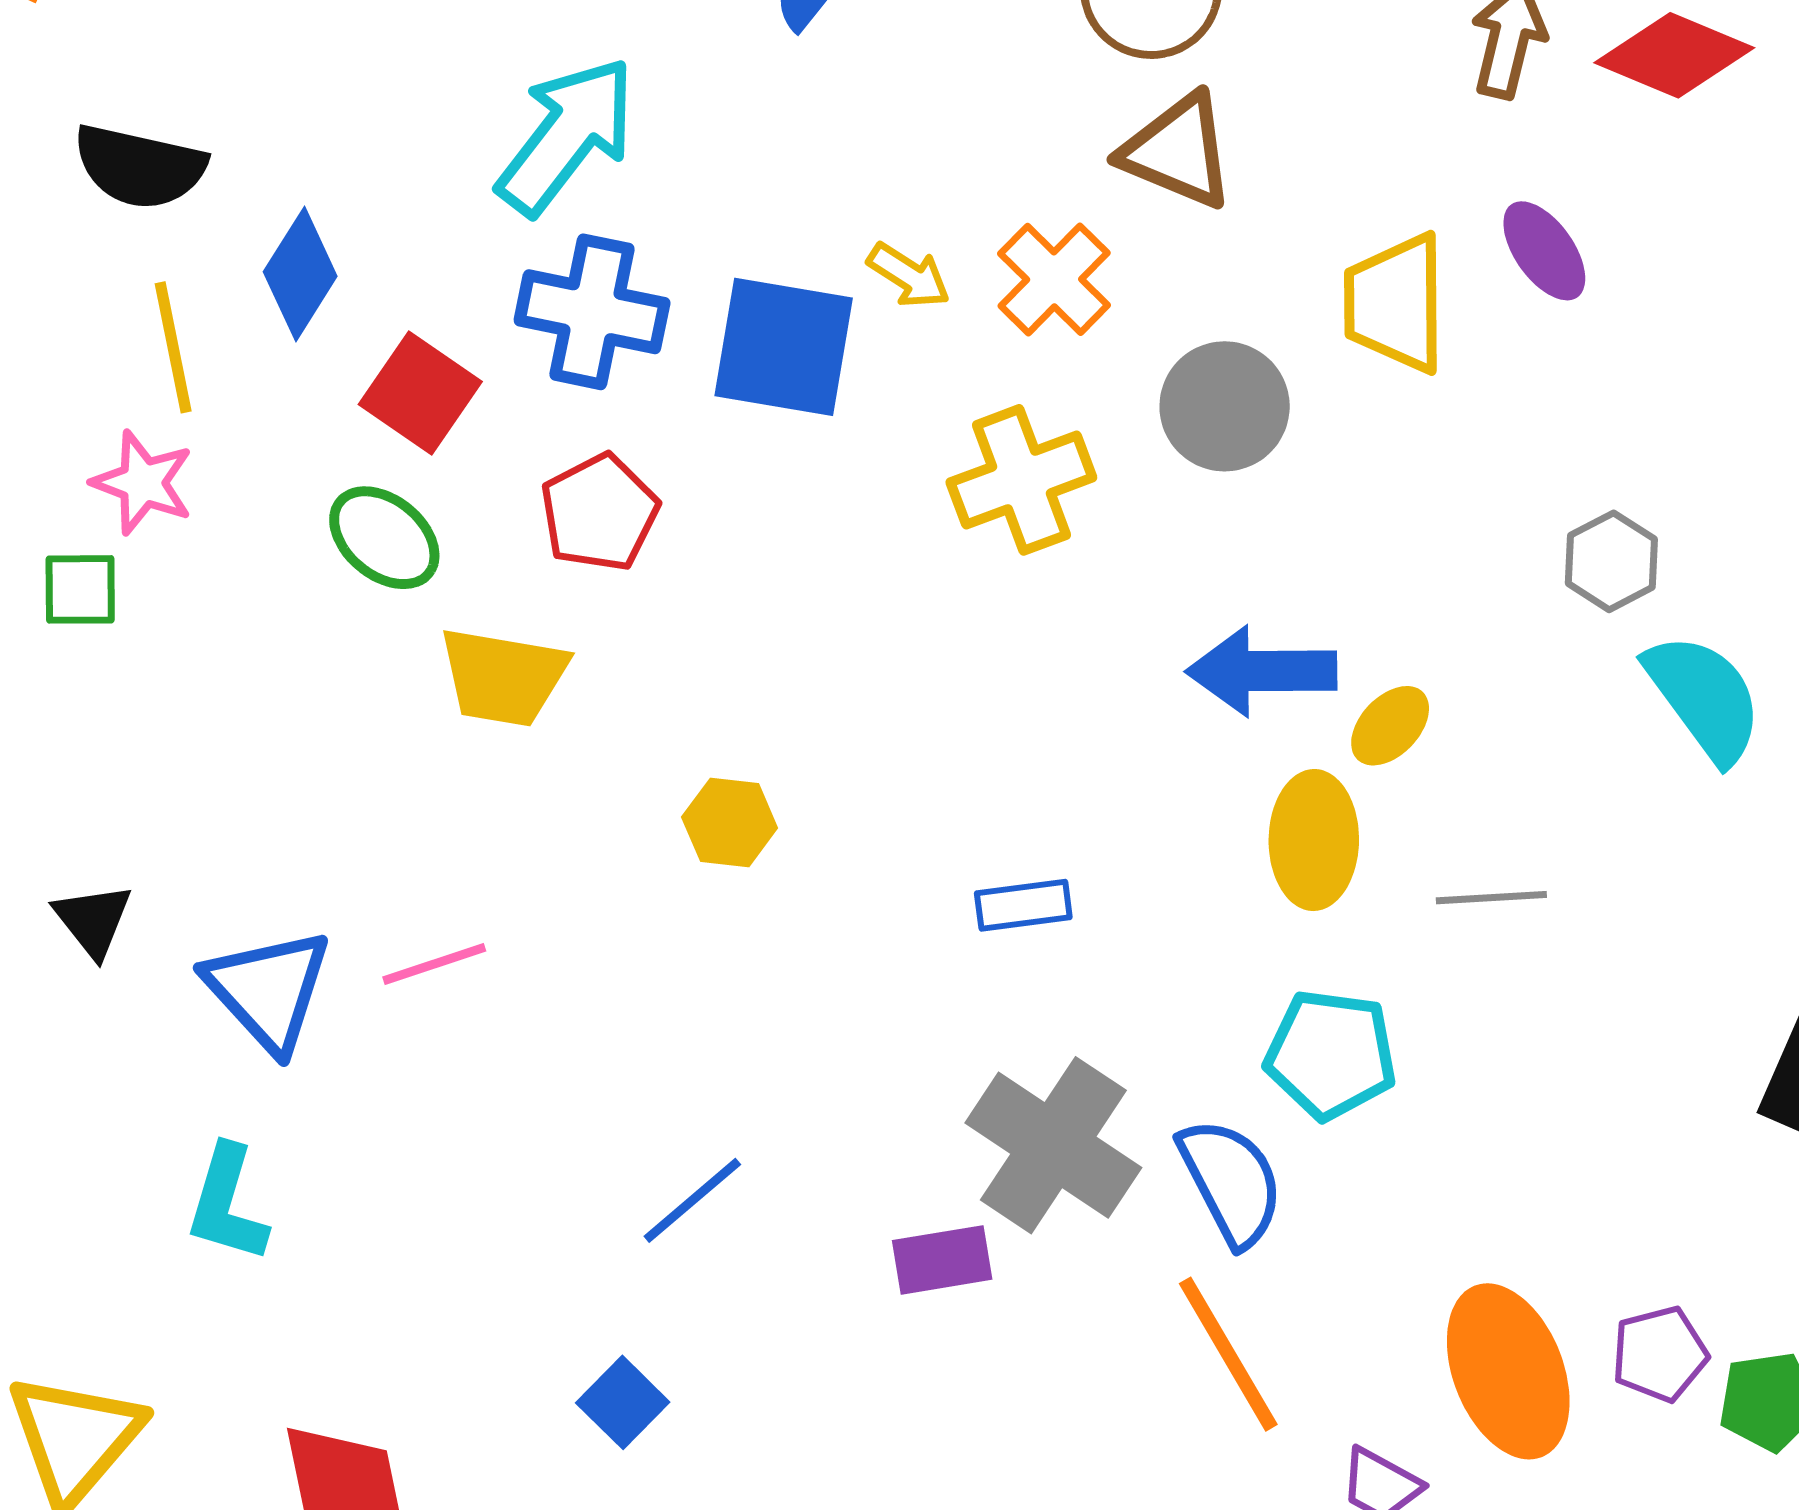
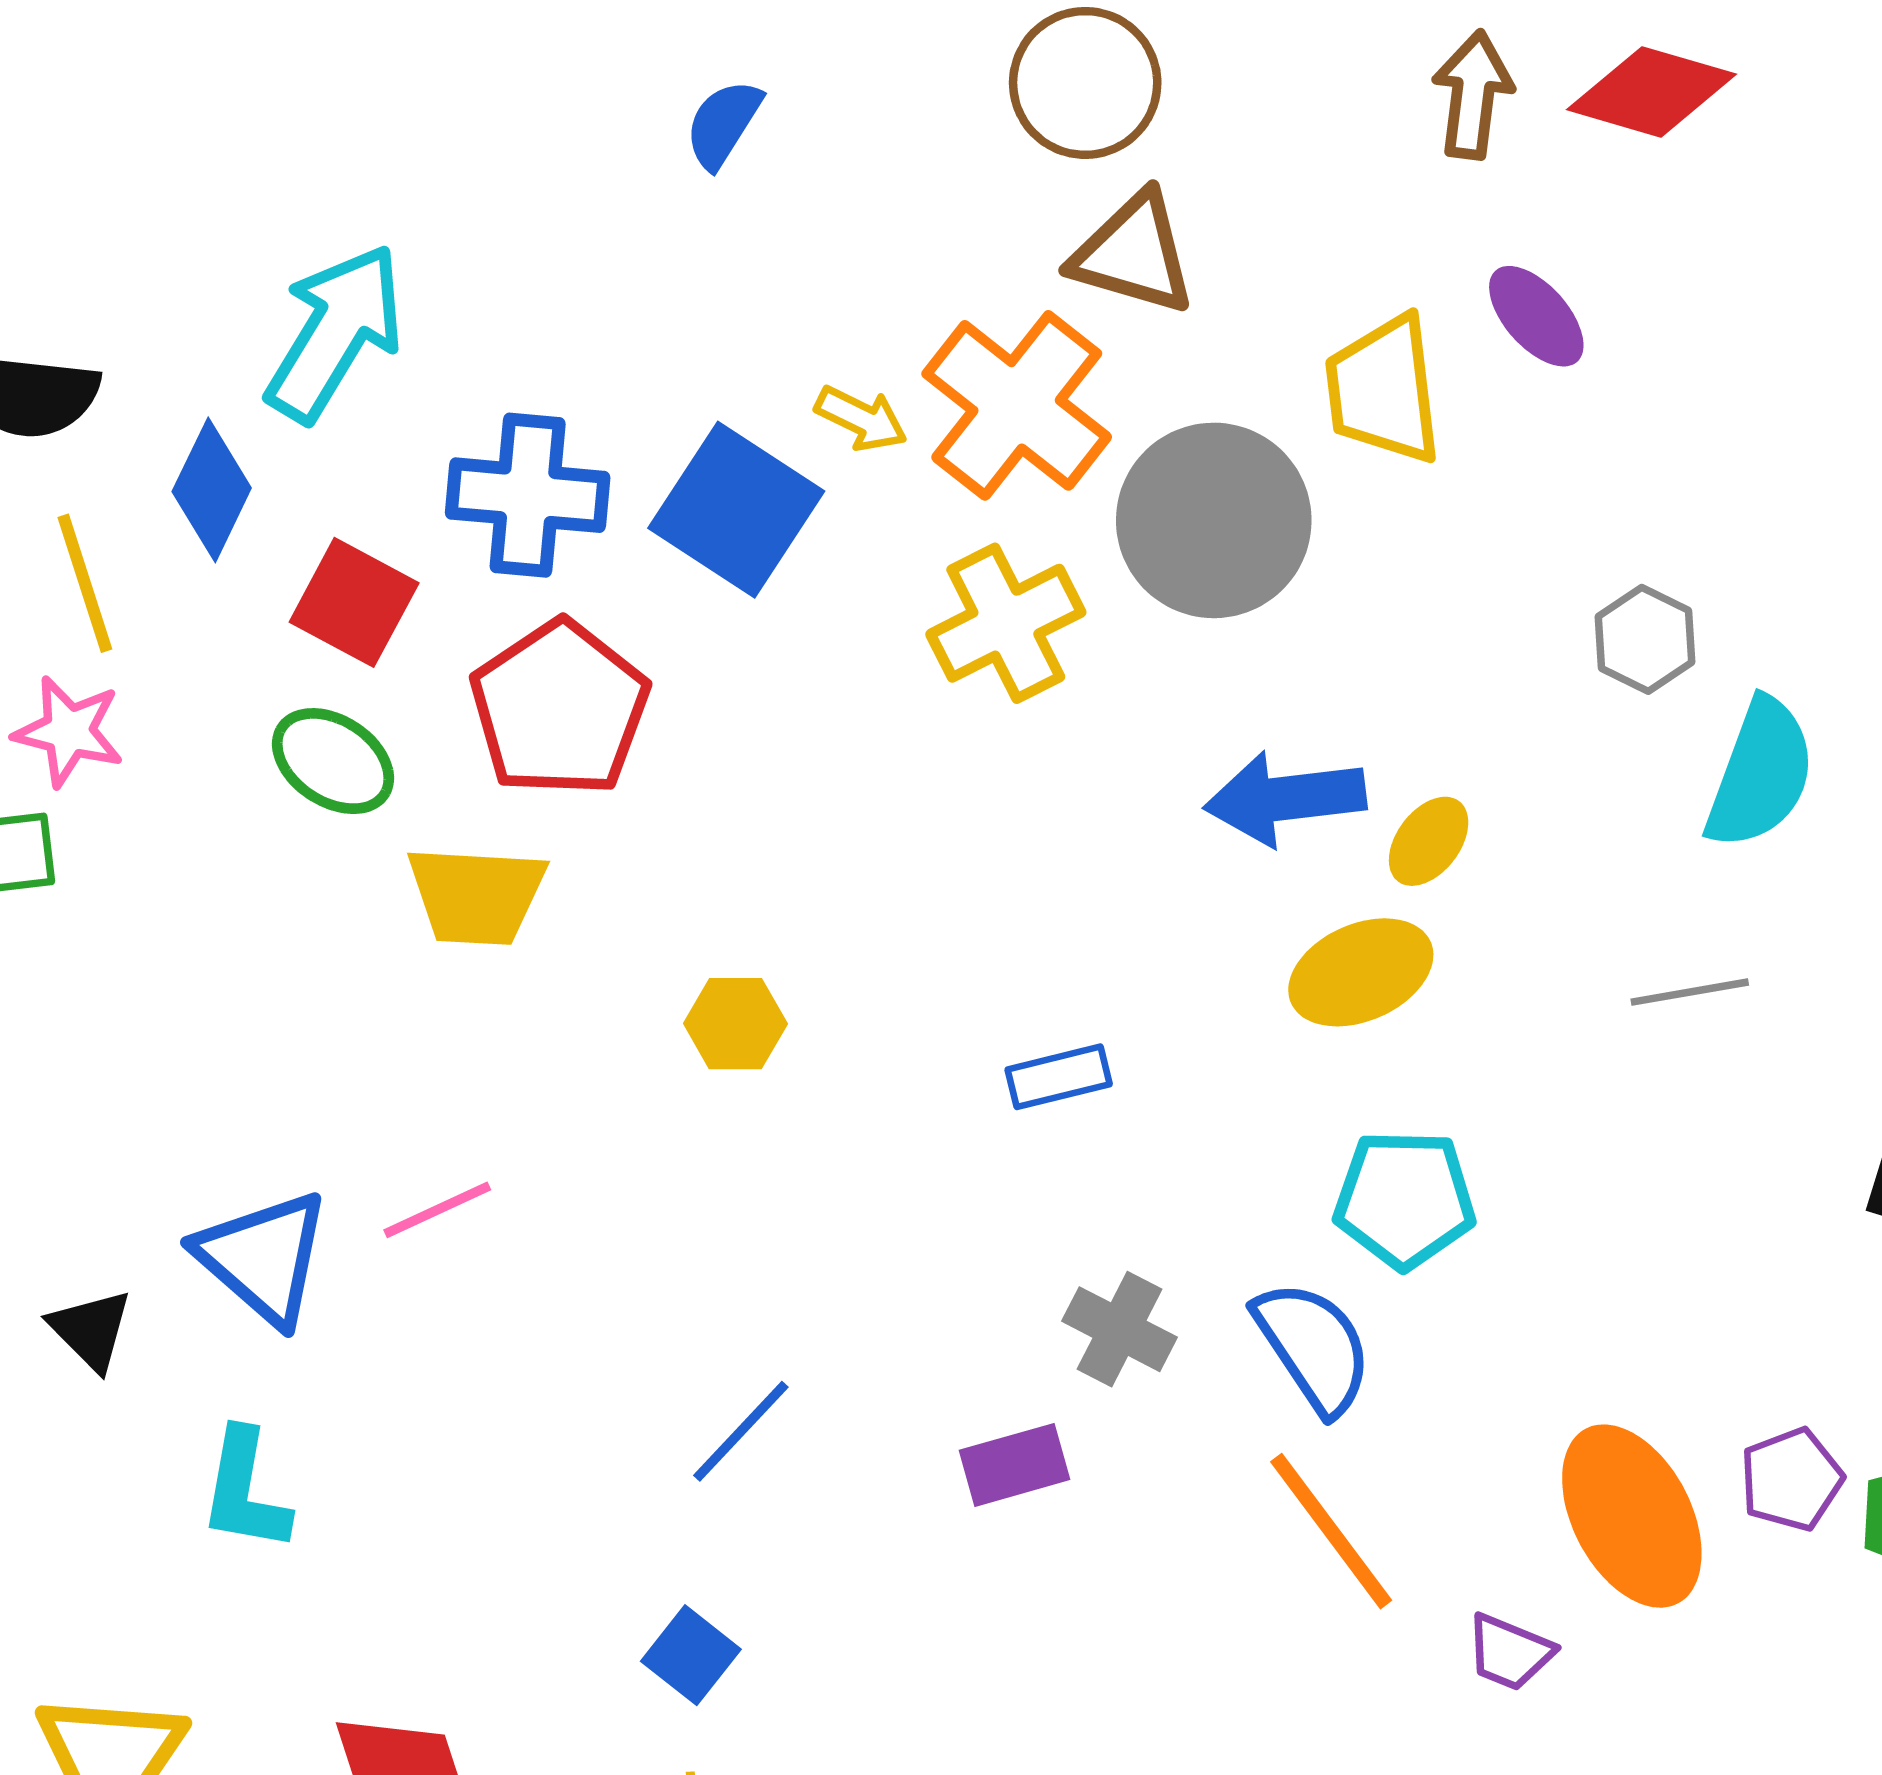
cyan arrow: (567, 136) -> (335, 333), moved
orange cross: (1054, 279) -> (1017, 405), size x1.5
blue square: (784, 347) -> (736, 510), turned 30
gray circle: (1225, 406) -> (1214, 520), size x1.4
red pentagon: (599, 513) -> (560, 709), size x1.4
cyan semicircle: (1704, 698) -> (1760, 774), turned 63
yellow ellipse: (1314, 840) -> (1361, 972), turned 72
gray line: (1491, 898) -> (1690, 992), moved
black triangle: (93, 920) -> (91, 1330), moved
gray cross: (1053, 1145) -> (1119, 1329), size x0.6

